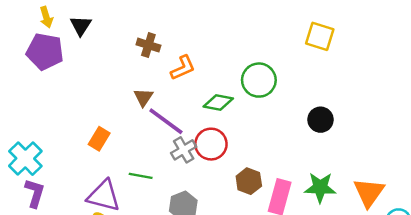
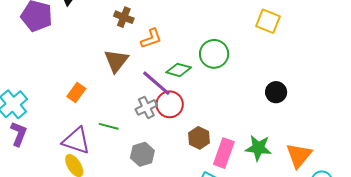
brown triangle: (143, 97) -> (116, 61), size x1.5
black circle: (321, 120) -> (276, 92), moved
purple line: (166, 121) -> (156, 83), moved

